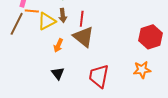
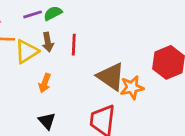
brown triangle: (83, 37) -> (111, 77), moved
orange star: (142, 70) -> (132, 88), moved

